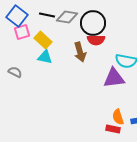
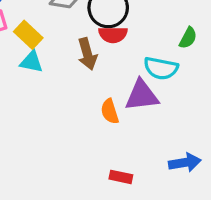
orange semicircle: (118, 117) -> (110, 111), moved
red rectangle: (113, 129) -> (121, 177), moved

